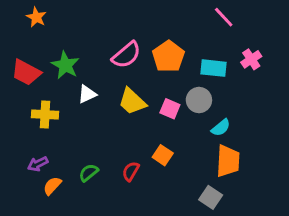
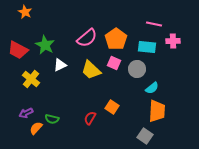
pink line: (224, 17) -> (154, 24), moved, turned -35
pink cross: (251, 59) -> (173, 41), turned 32
pink square: (170, 109) -> (114, 63), moved
yellow cross: (45, 115) -> (31, 79), turned 36
green semicircle: (89, 173) -> (52, 119), moved, turned -128

